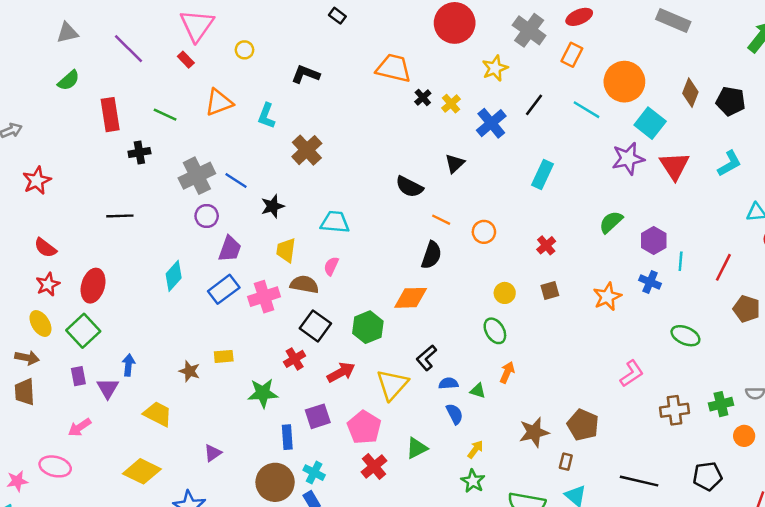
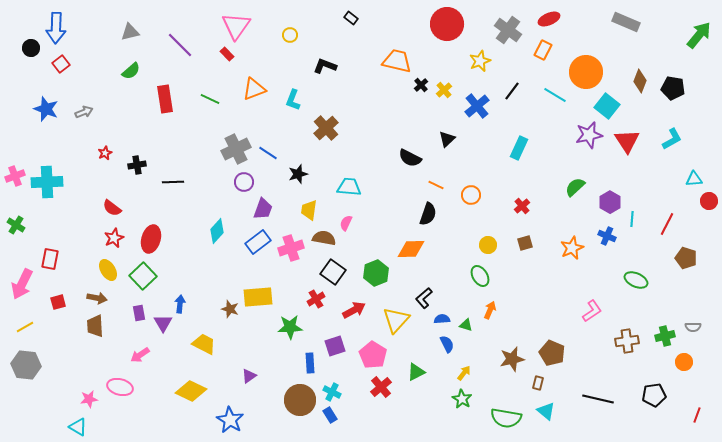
yellow circle: (244, 50) -> (290, 35), moved
black cross: (139, 152) -> (137, 165), moved
red star: (37, 181) -> (105, 153), size x0.6
yellow rectangle: (224, 356) -> (258, 297), size x1.8

